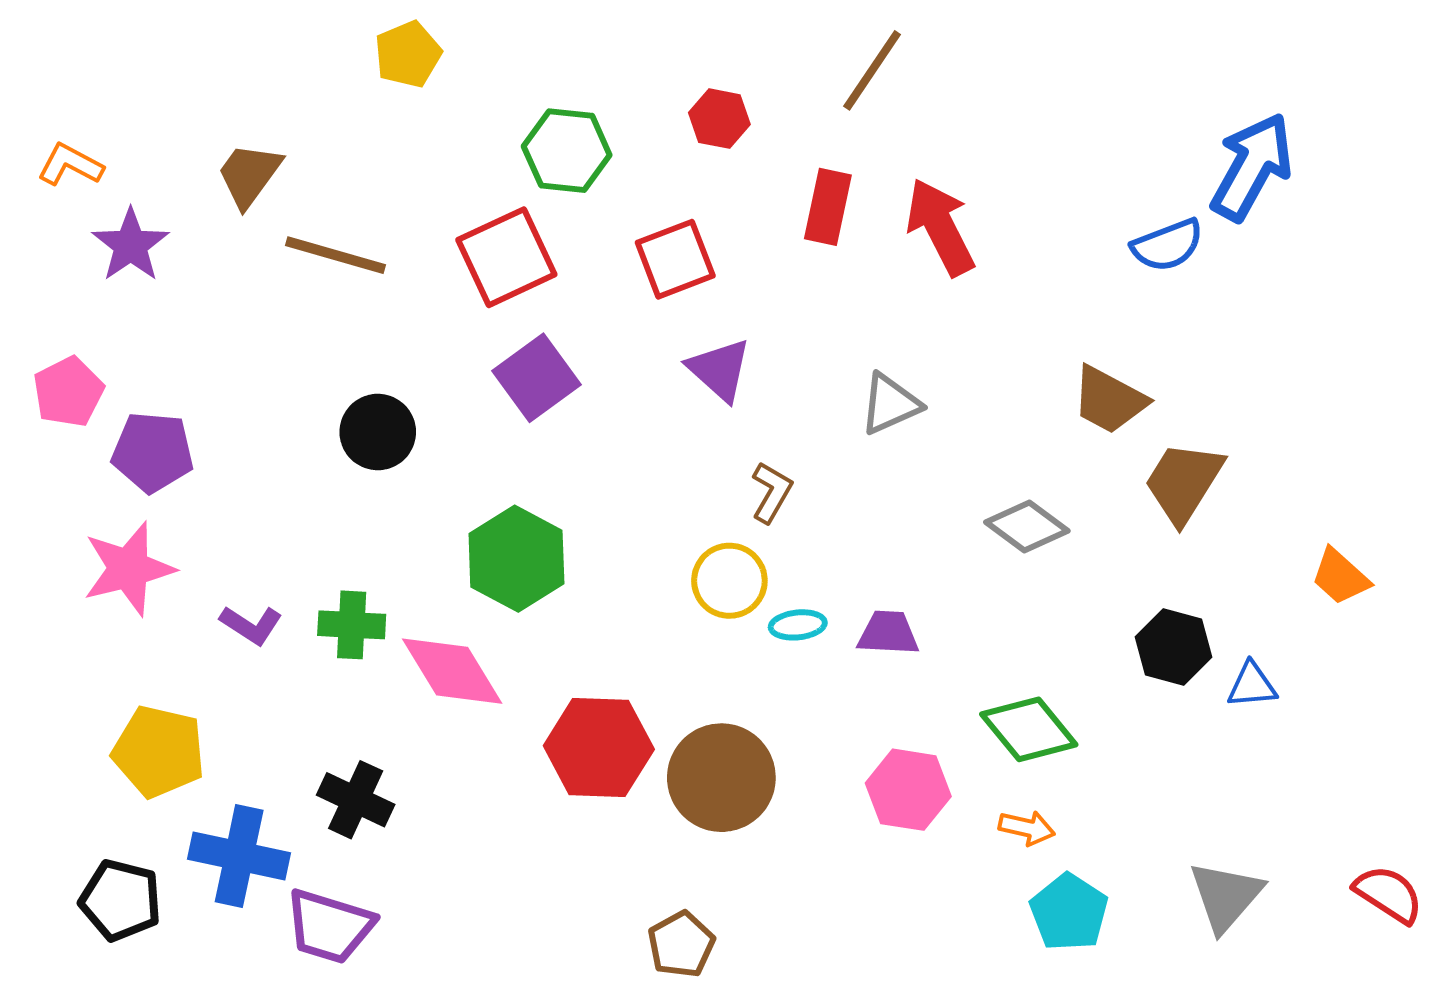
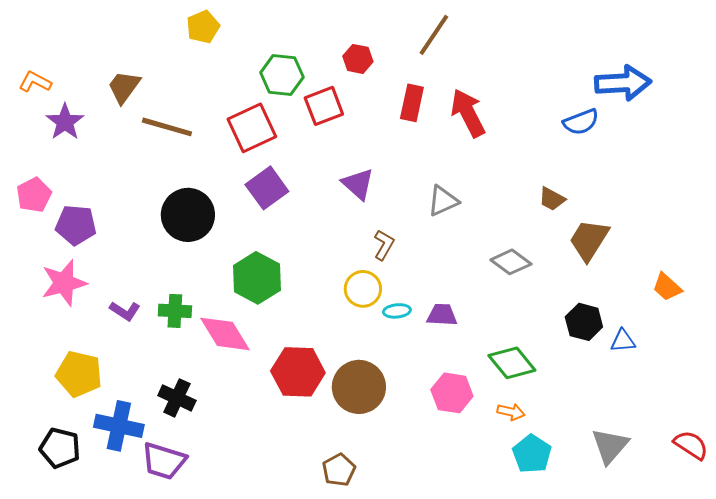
blue arrow: (1252, 167) -> (623, 83), turned 58
red square: (675, 259) -> (324, 106), moved
brown trapezoid: (1109, 400) -> (552, 199), size x0.7
black circle: (378, 432) -> (188, 215), size x1.4

